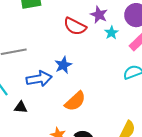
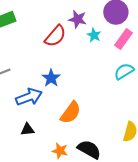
red semicircle: (75, 26) -> (55, 36), turned -65
black triangle: (21, 107) -> (28, 129), moved

